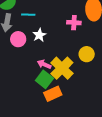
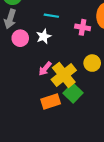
cyan line: (28, 15) -> (51, 16), moved
pink arrow: (44, 64) -> (45, 69), turned -80
green square: (44, 79) -> (73, 93), moved

